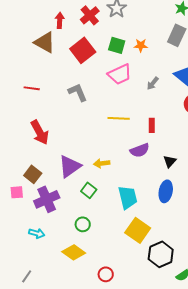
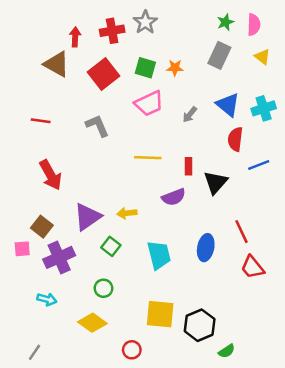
red cross: (90, 15) -> (112, 31), turned 30
black triangle: (170, 161) -> (216, 182), moved, size x1.5
yellow square: (138, 230) -> (160, 314), moved, turned -30

